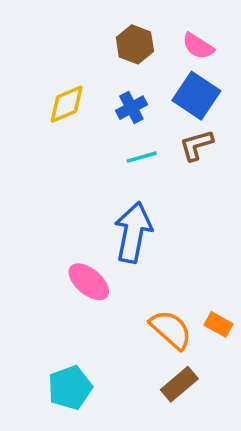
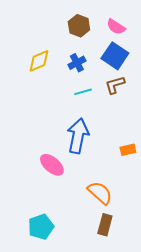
orange rectangle: (219, 324) -> (128, 150), moved, turned -42
brown rectangle: (179, 384) -> (105, 225), turned -35

